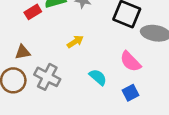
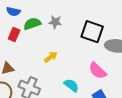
red rectangle: (33, 12) -> (14, 34), turned -32

